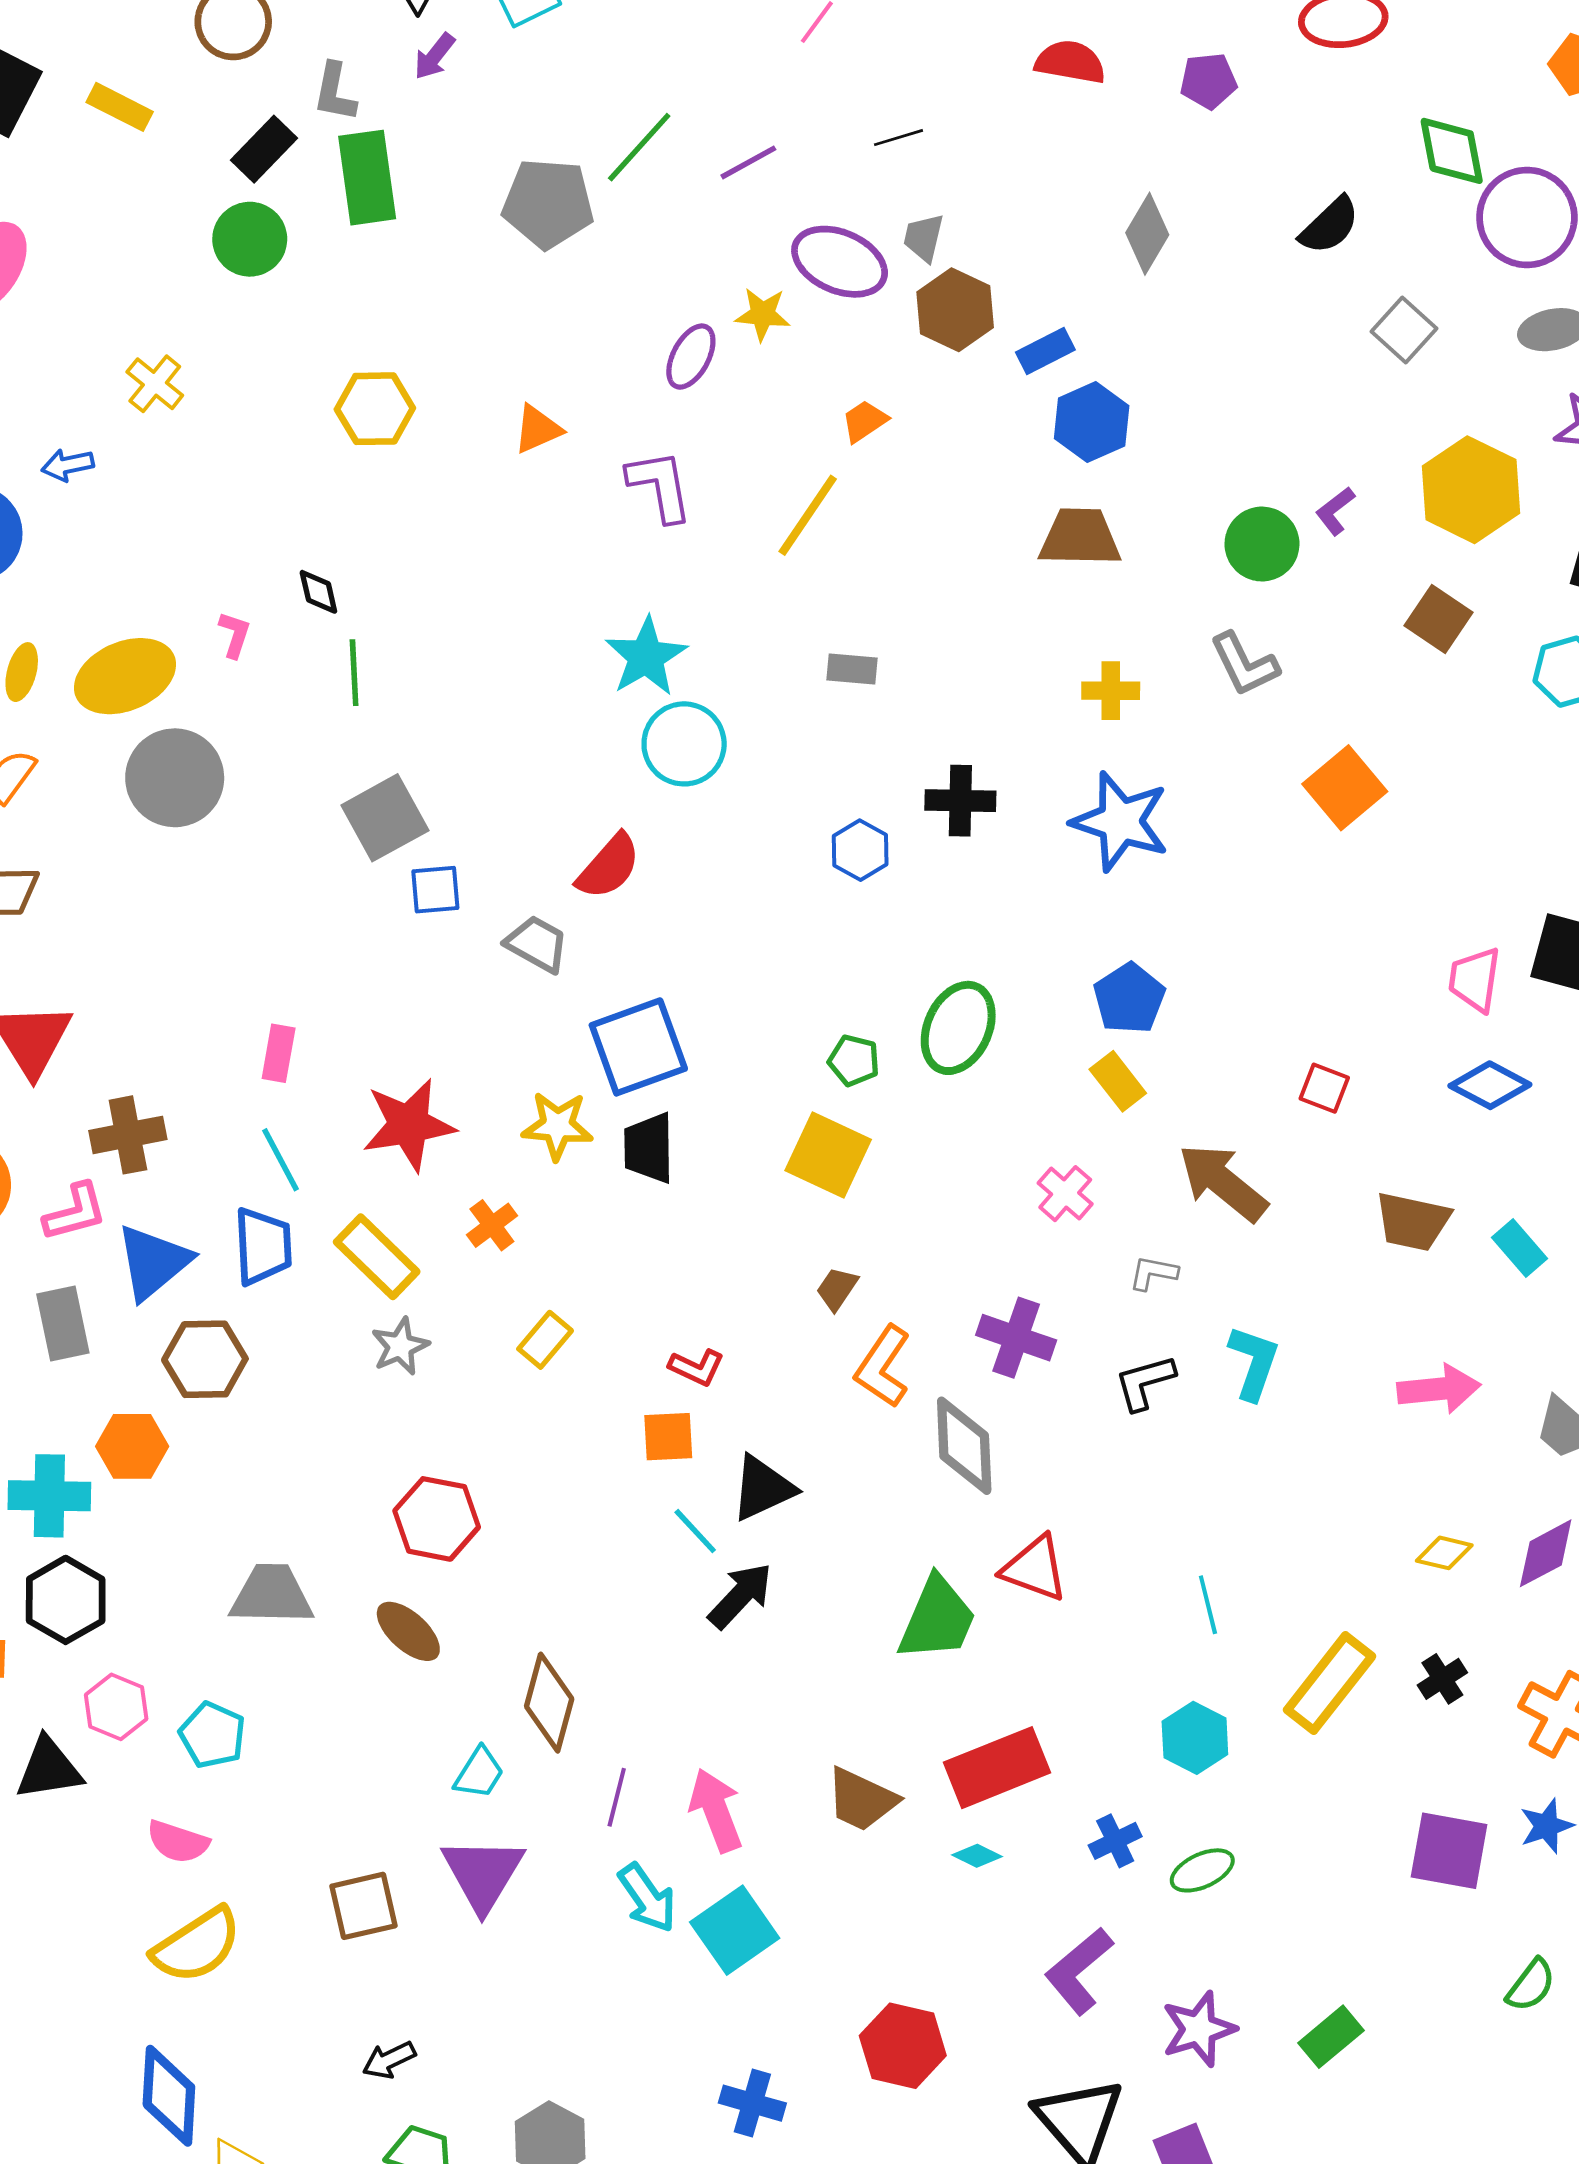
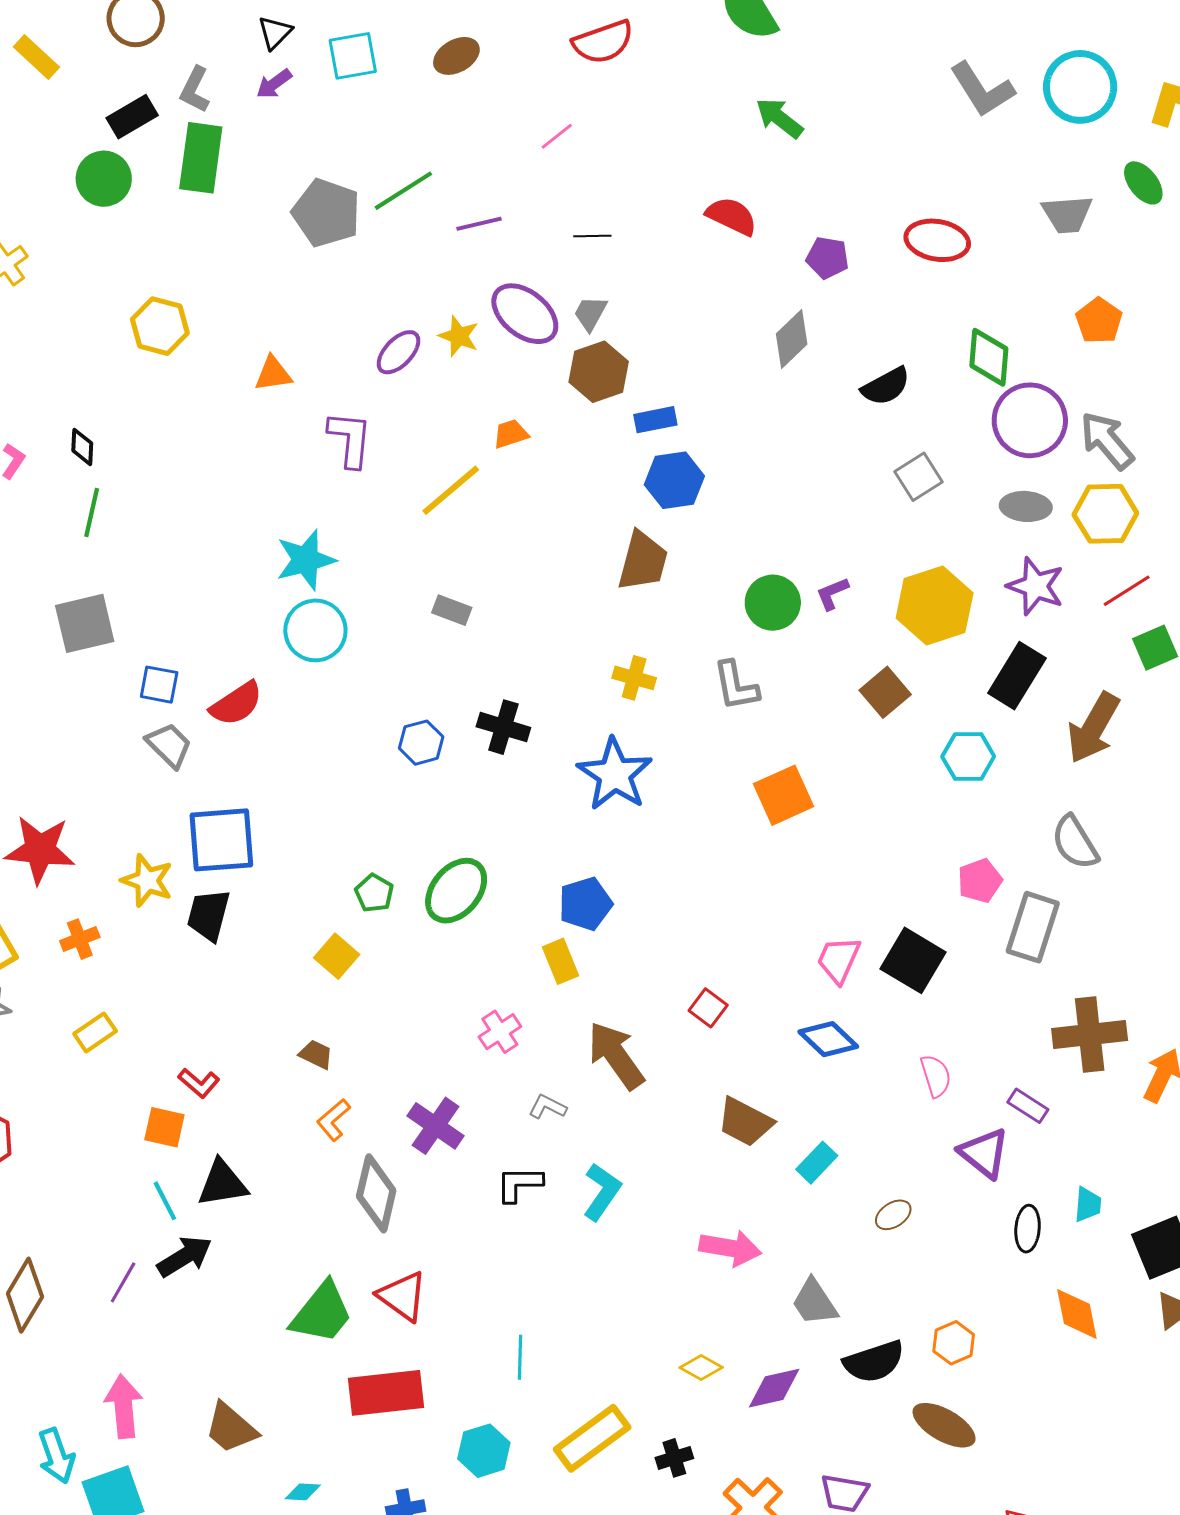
gray diamond: (1147, 234) -> (792, 339), moved
brown trapezoid: (1080, 537) -> (643, 561), turned 88
blue square: (435, 890) -> (159, 685), moved
yellow square: (828, 1155) -> (337, 956), size x0.7
cyan rectangle: (1519, 1248) -> (817, 1163), turned 69
brown trapezoid: (837, 1289) -> (316, 1054), turned 66
orange L-shape: (883, 1367) -> (333, 1120), size x0.7
red rectangle: (997, 1768) -> (386, 1393), moved
purple line: (617, 1797) -> (123, 1282), moved
cyan diamond: (977, 1856) -> (303, 1492), turned -39

